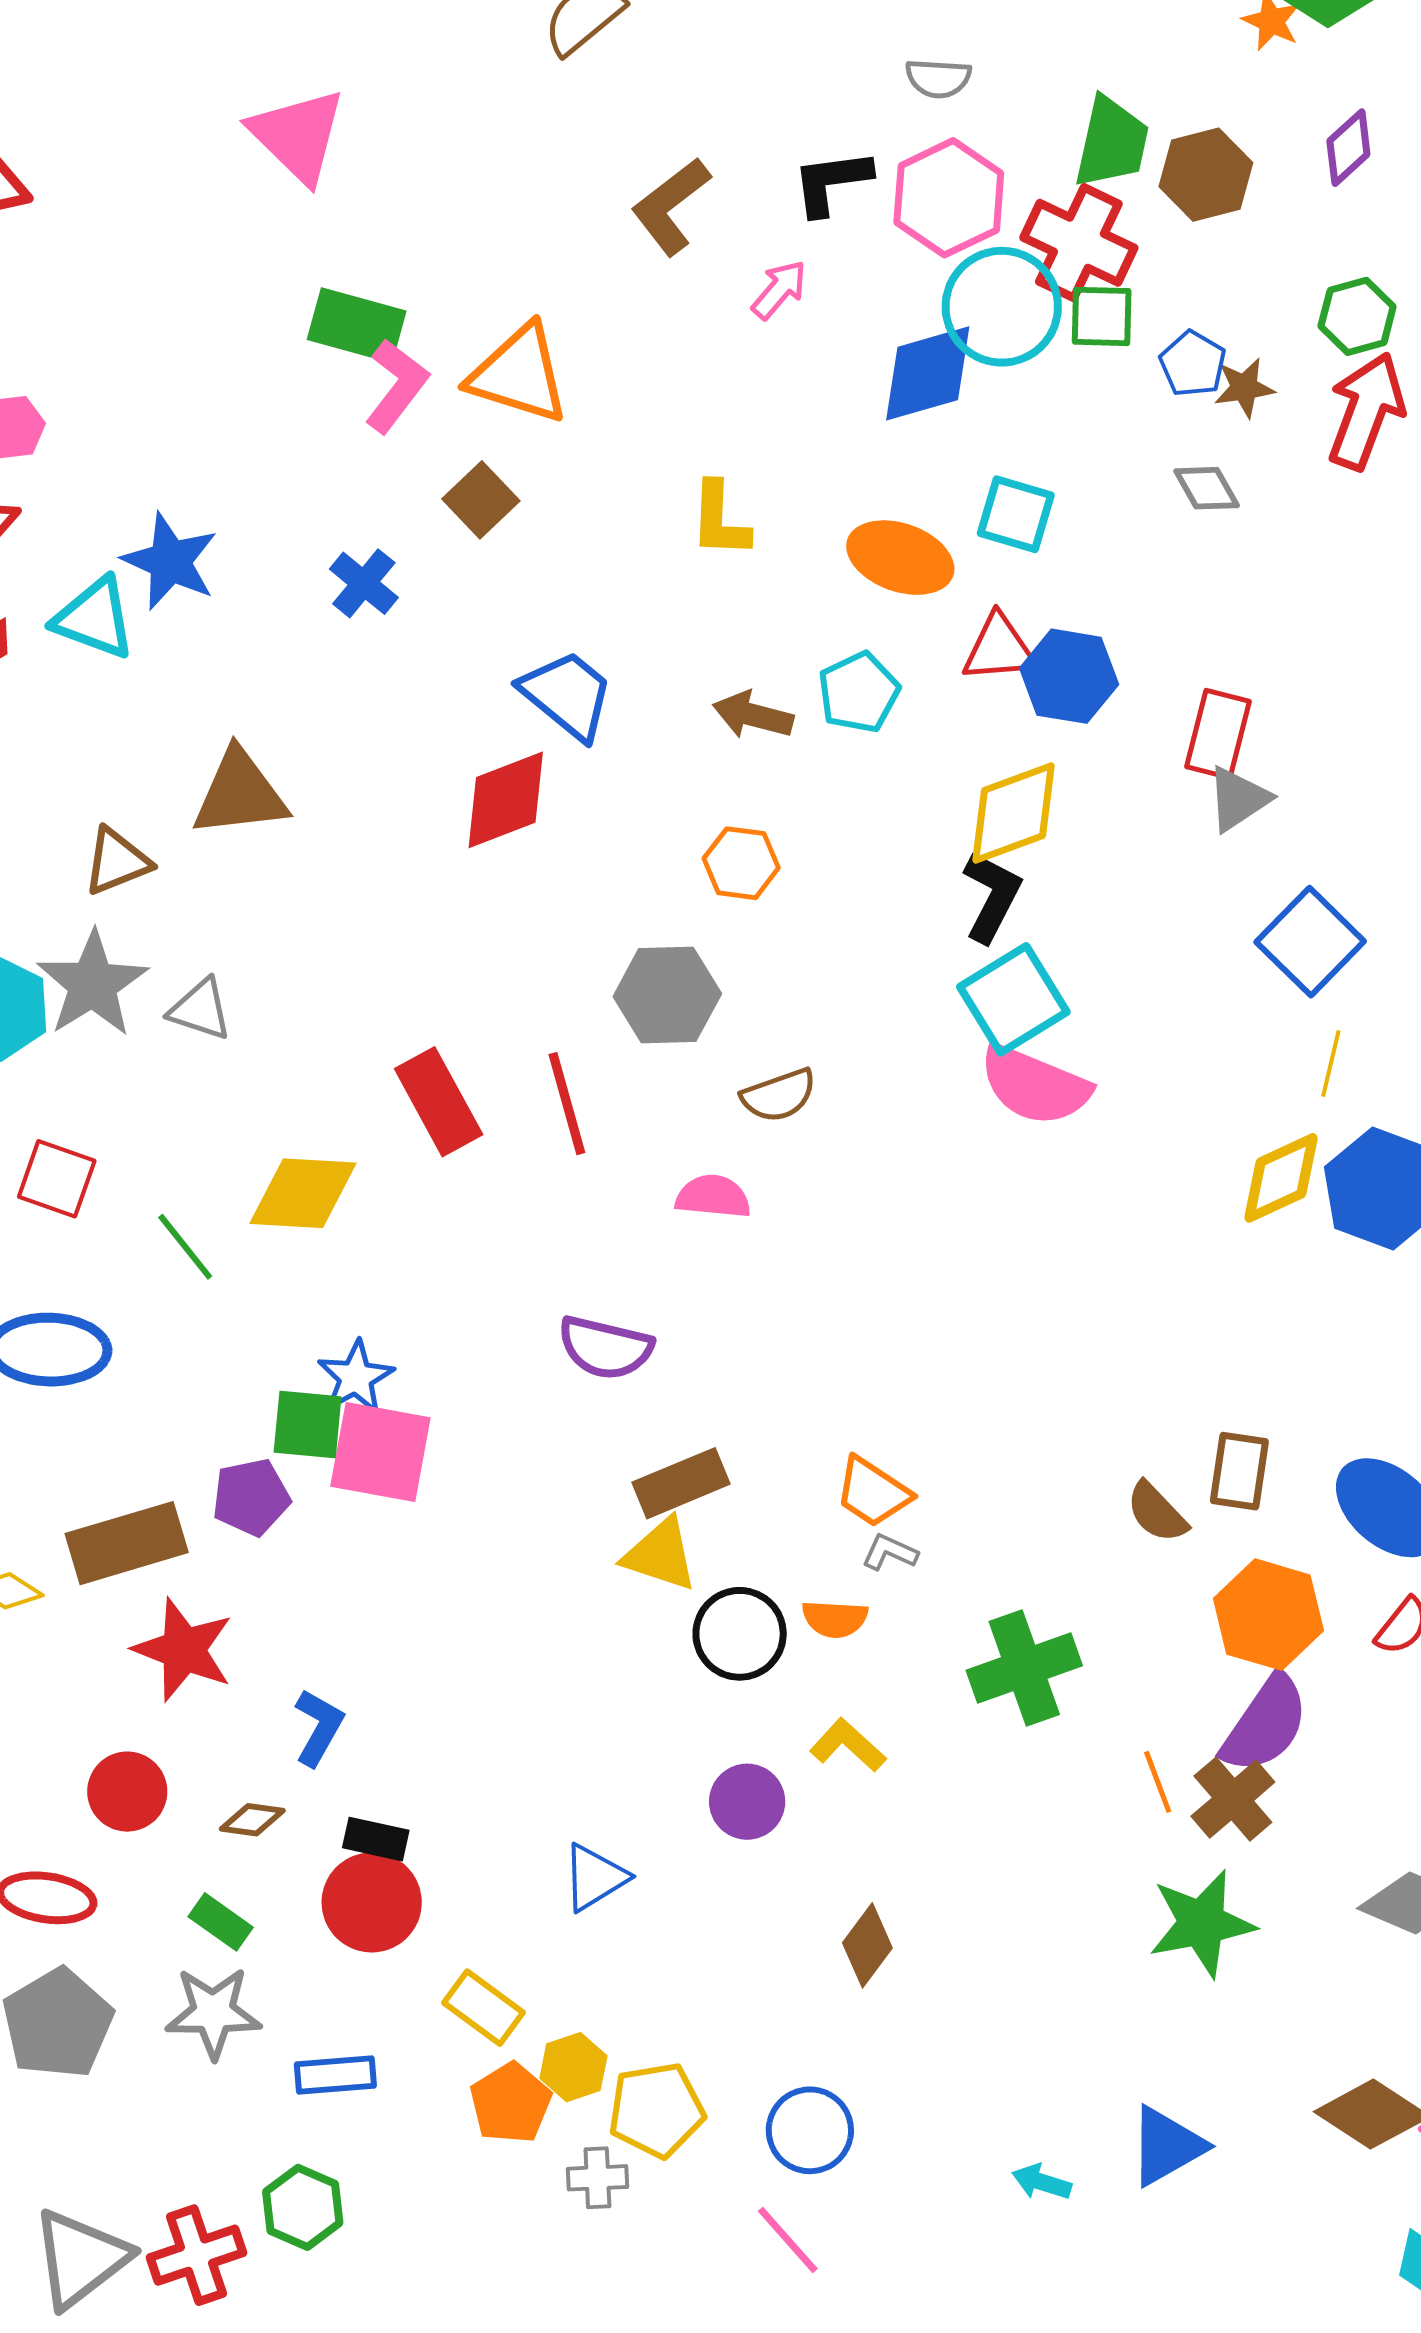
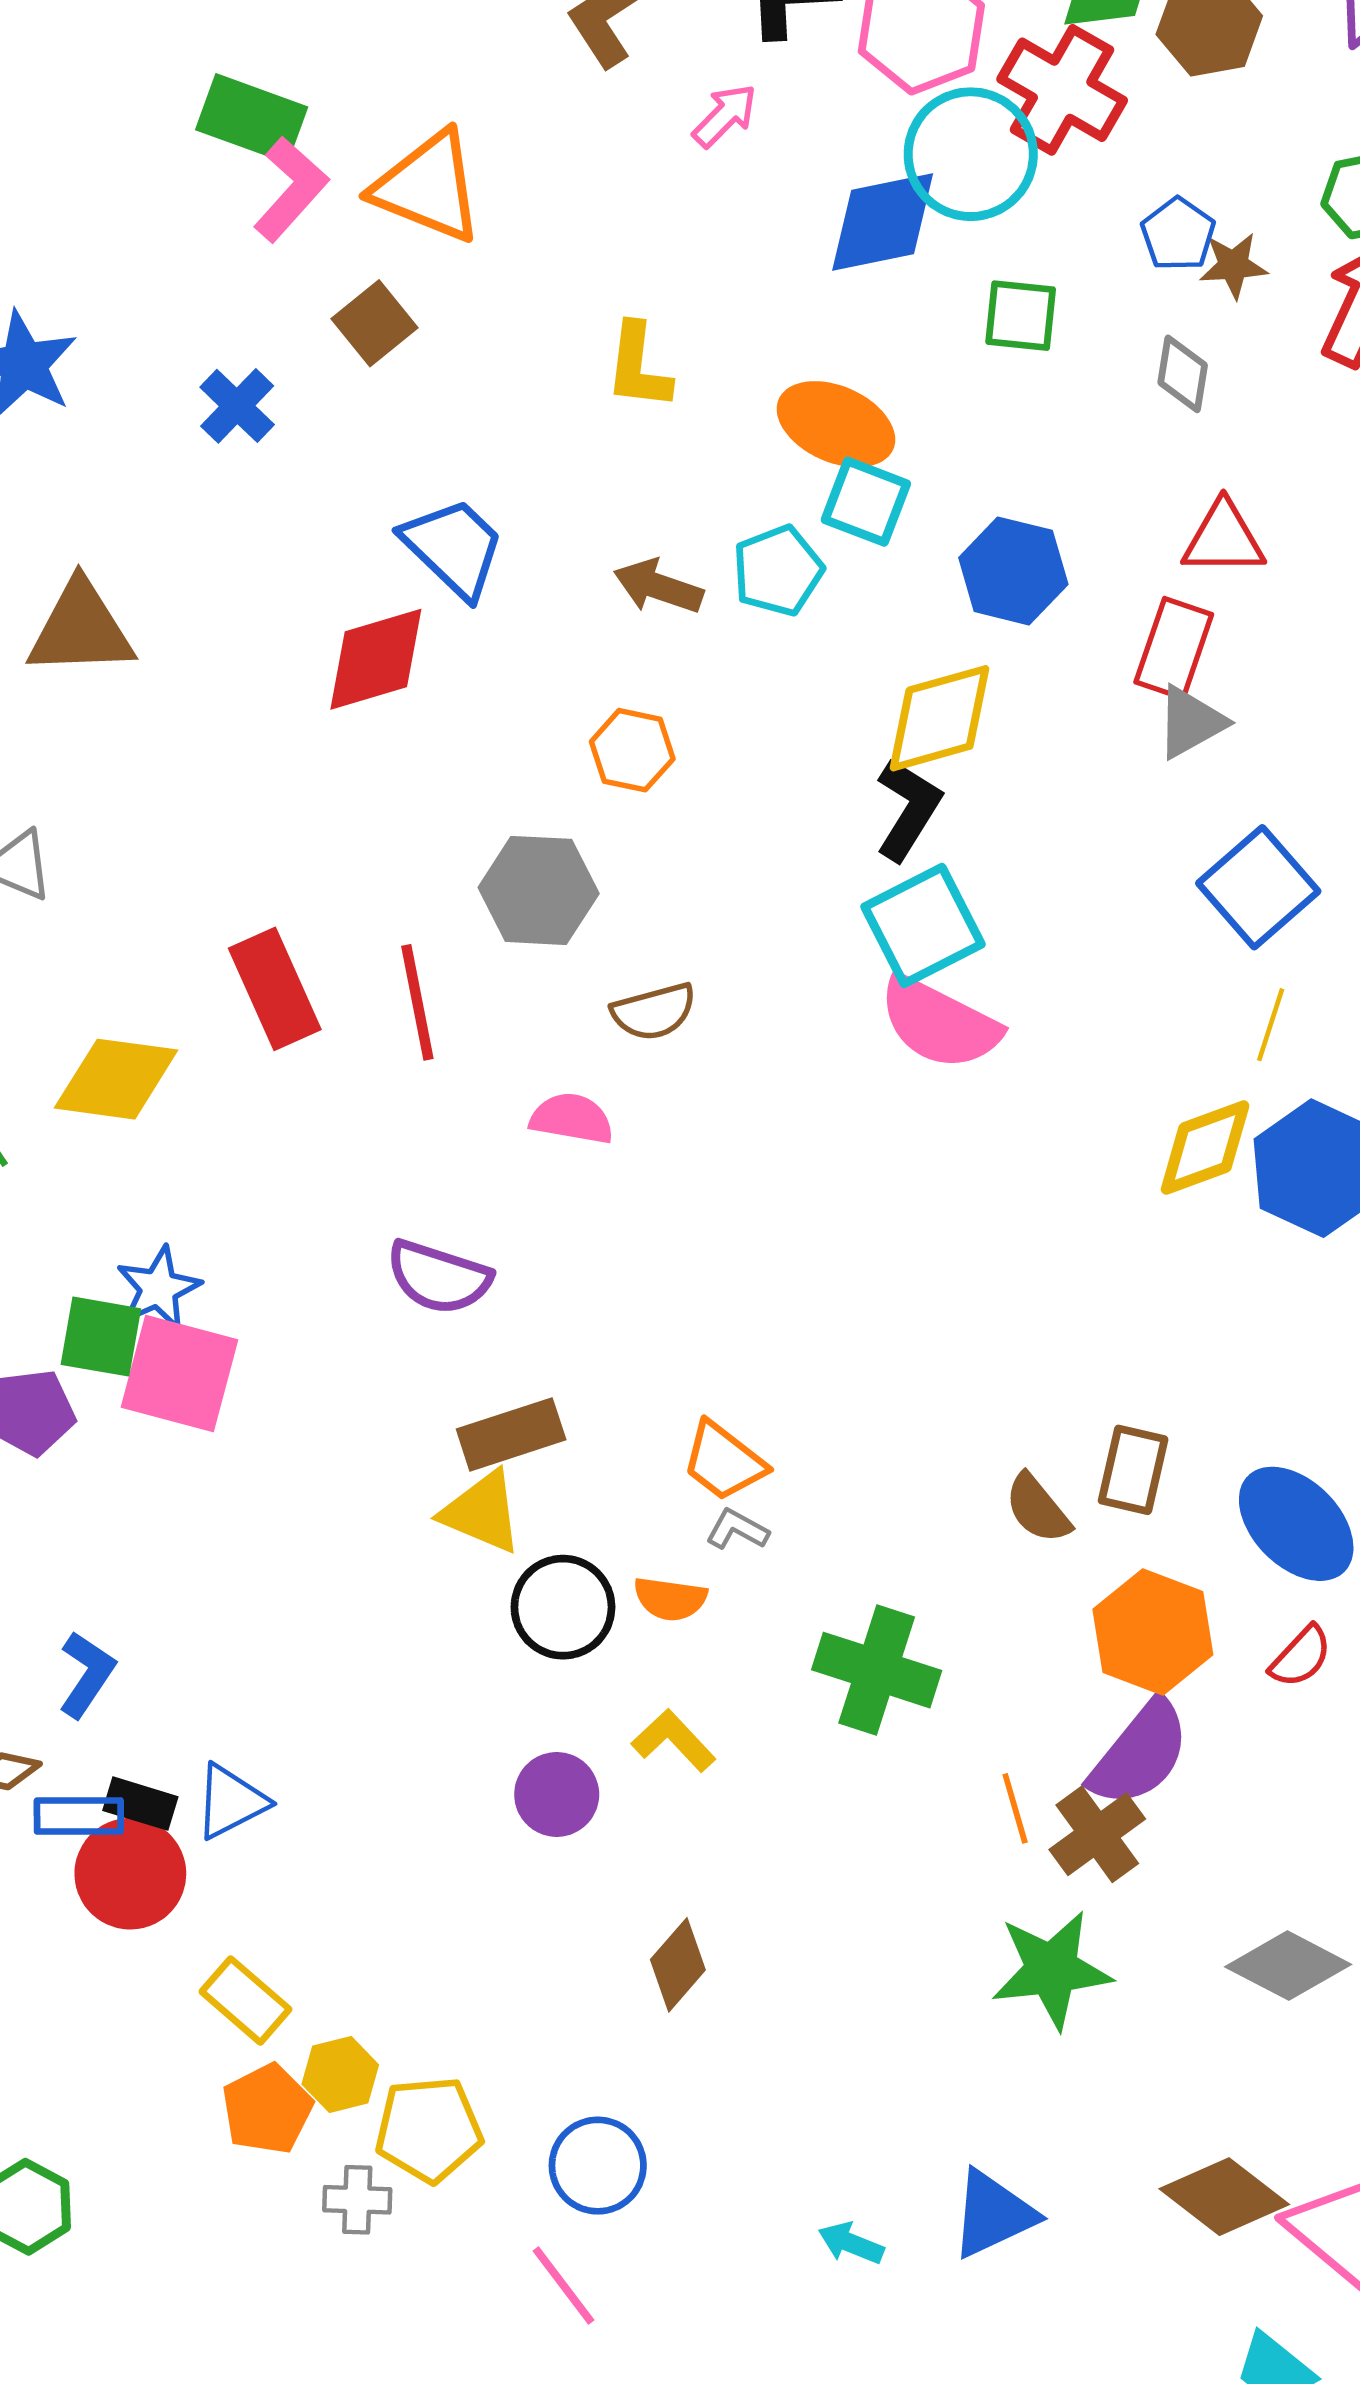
green square: (1102, 316) -> (1021, 316), moved
gray diamond: (1207, 488) -> (1183, 374), turned 34
cyan square: (1016, 514) -> (866, 502), moved
red triangle: (999, 649) -> (1224, 539), moved
green cross: (1024, 1668) -> (877, 1670), turned 33
blue triangle: (595, 1877) -> (231, 1802), moved
blue rectangle: (335, 2075) -> (79, 1816), moved

